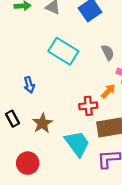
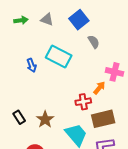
gray semicircle: (108, 52) -> (94, 42), moved
blue arrow: (29, 85) -> (32, 65), moved

